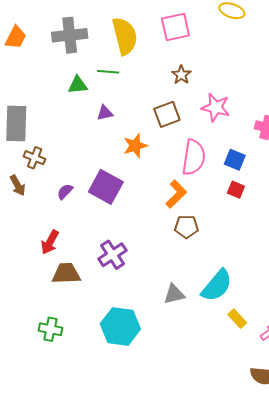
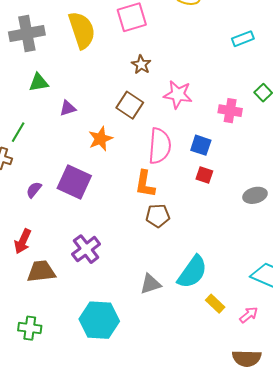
green line: (108, 72) -> (18, 132), moved, turned -60
brown square: (167, 114) -> (130, 105), turned -32
orange L-shape: (176, 194) -> (145, 184), turned 148

